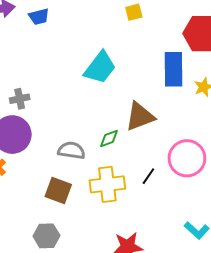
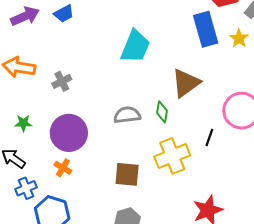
gray cross: (20, 99) -> (62, 81), moved
green diamond: (109, 139) -> (162, 112), turned -45
gray semicircle: (71, 150) -> (127, 115), moved

